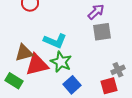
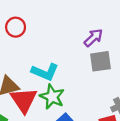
red triangle: (37, 65) -> (24, 100), turned -50

